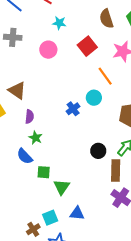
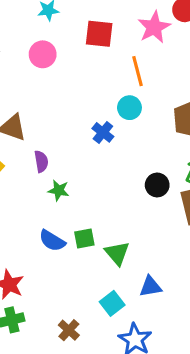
red square: (87, 46) -> (99, 34), turned -30
orange line: (105, 76) -> (138, 71), turned 36
blue semicircle: (25, 156) -> (52, 241), moved
brown cross: (33, 229) -> (69, 330), moved

